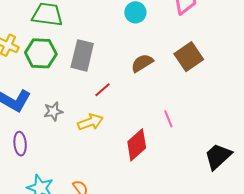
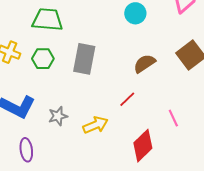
green hexagon: (41, 53) -> (43, 59), size x0.7
red line: (102, 90) -> (127, 99), moved

